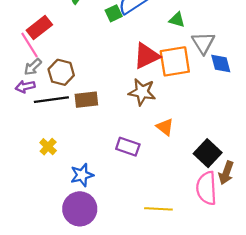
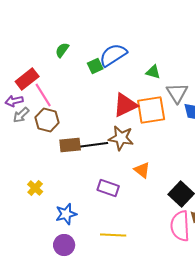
pink line: (29, 45) -> (43, 95), moved
purple arrow: (25, 87) -> (14, 101), moved
black line: (51, 100) -> (92, 145), moved
purple circle: (80, 209) -> (64, 245), size x0.7
yellow line: (158, 209) -> (113, 235), moved

